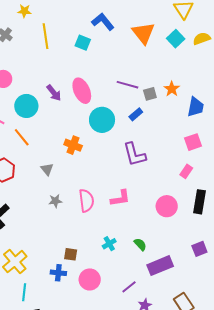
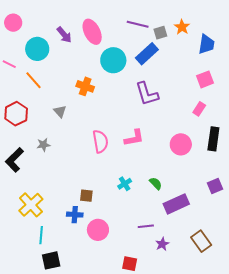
blue rectangle: (136, 114) -> (147, 54), size x1.6
gray star: (55, 201) -> (43, 145), moved
pink circle: (90, 279) -> (98, 230), moved
purple line: (129, 287) -> (146, 226), turned 35

